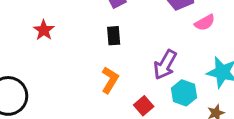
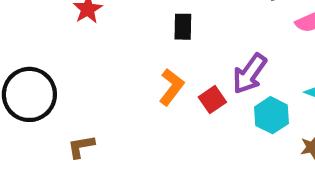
red square: (144, 106) -> (212, 100), moved

